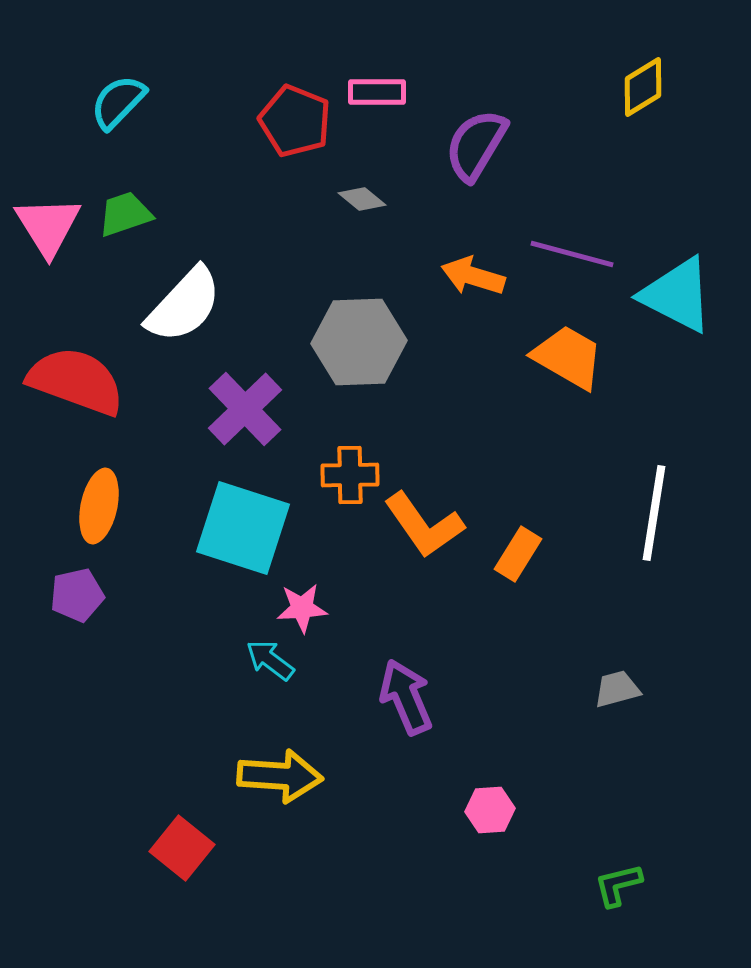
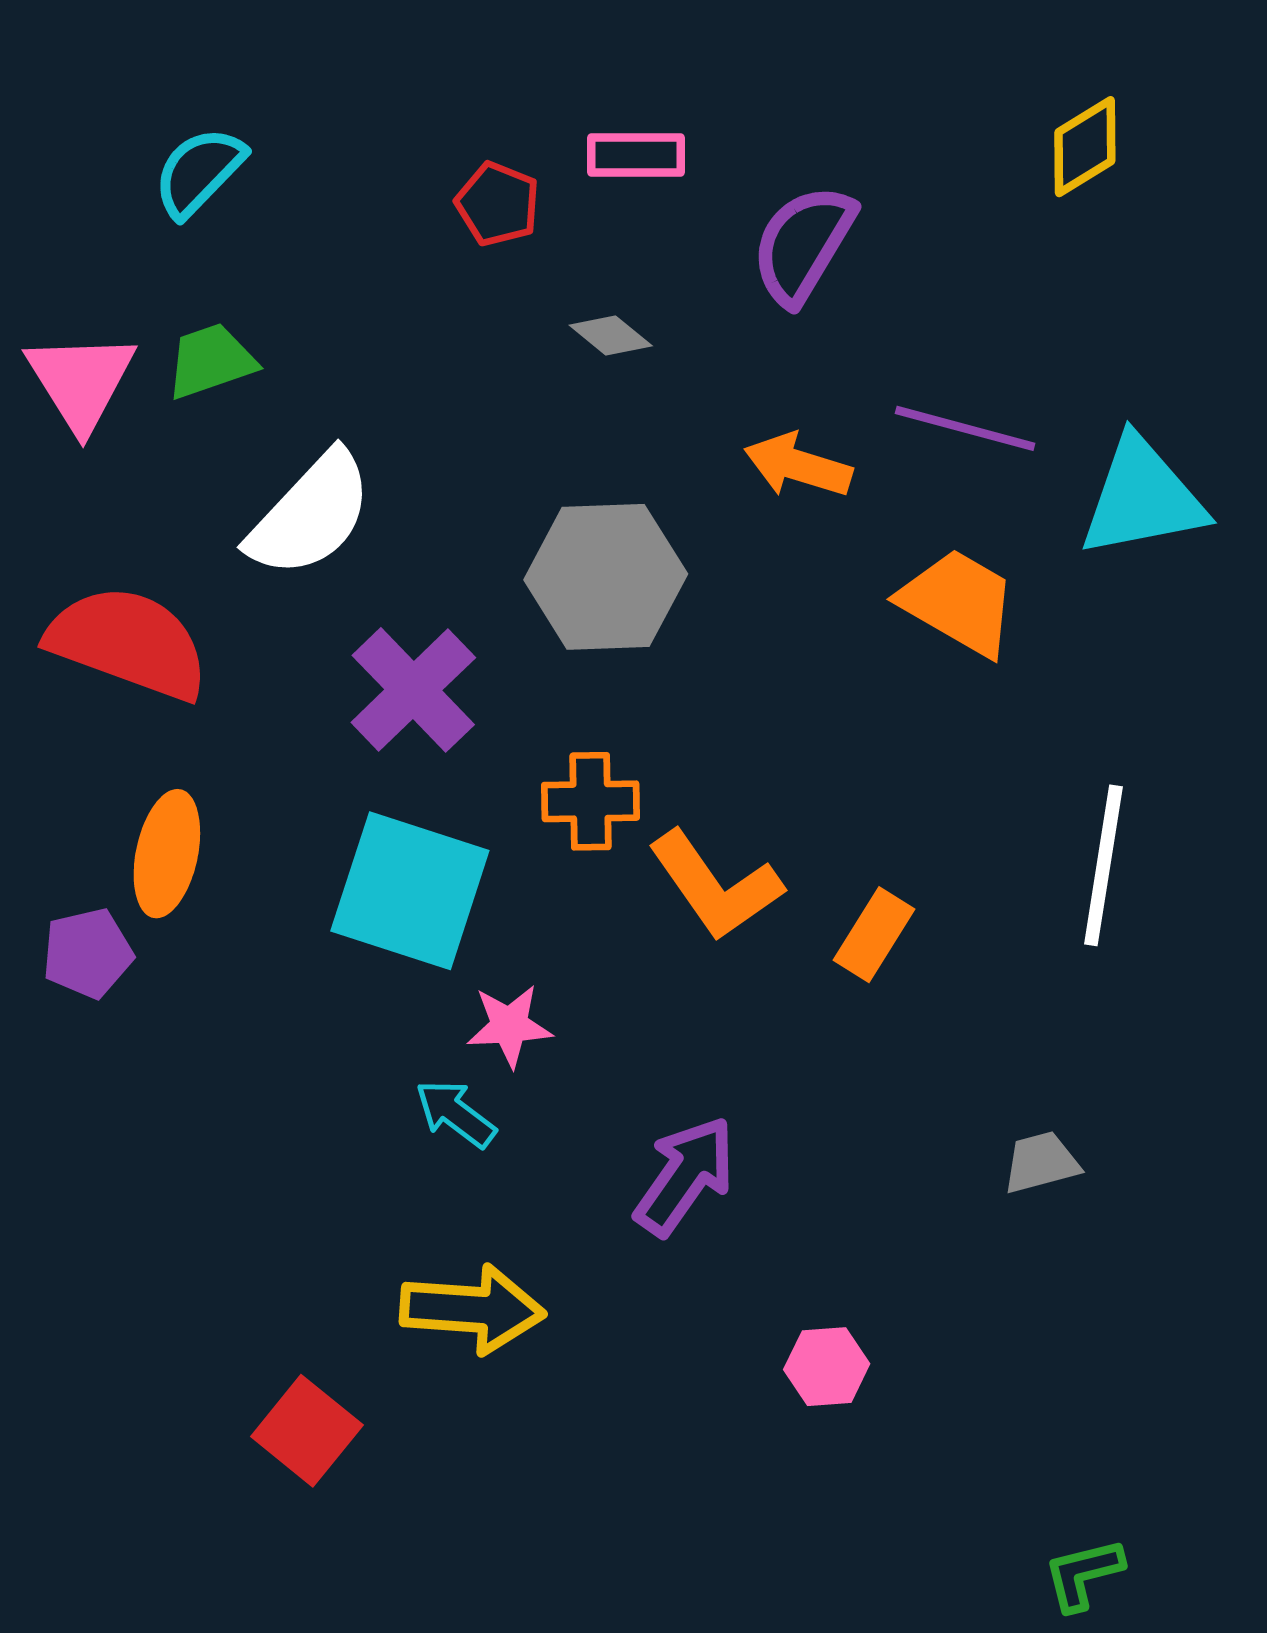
red pentagon: (295, 121) -> (498, 204), size x0.7
cyan triangle: (677, 295) -> (1142, 498), turned -38
purple pentagon: (77, 595) -> (88, 953), moved
purple arrow: (406, 697) -> (685, 1176), turned 58
green L-shape: (618, 885) -> (1083, 1574), moved

